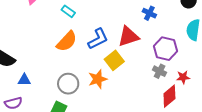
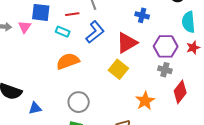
blue L-shape: (98, 39) -> (95, 32), moved
orange semicircle: (67, 41) -> (68, 61), turned -140
red star: (183, 77) -> (193, 48), moved
orange star: (98, 79) -> (145, 101), moved

